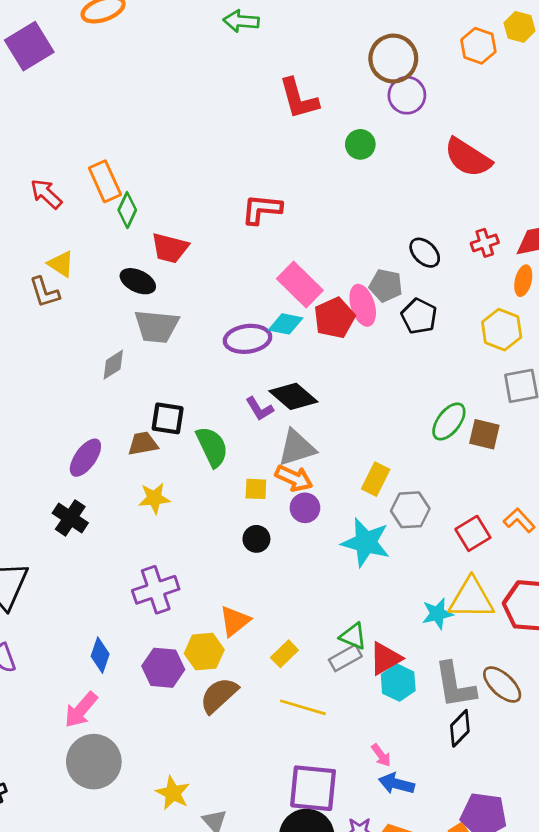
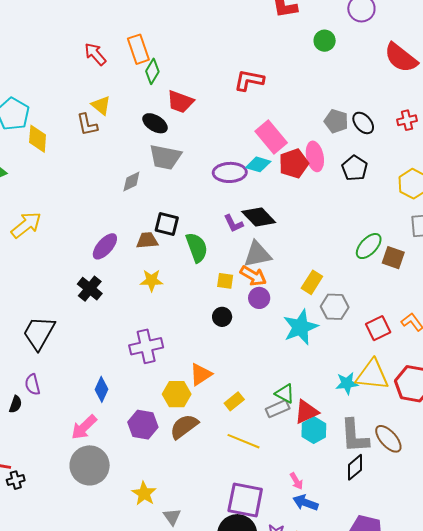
gray pentagon: (386, 286) -> (336, 121), moved
cyan star: (366, 542) -> (300, 327), turned 30
purple hexagon: (163, 668) -> (143, 425), moved

